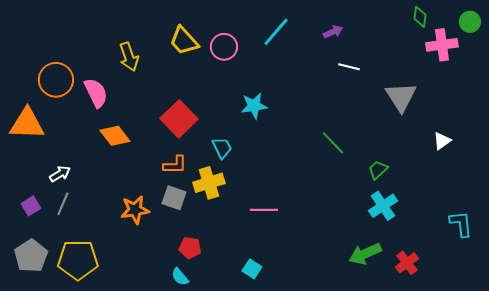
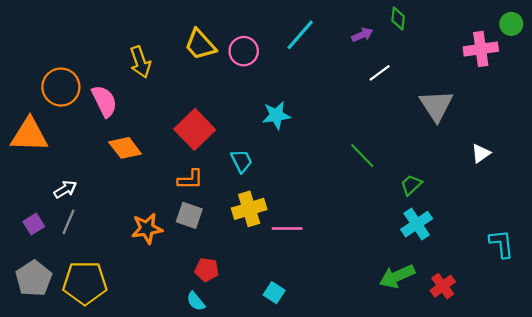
green diamond: (420, 17) -> (398, 18), moved
white line: (349, 67) -> (380, 73), turned -50
yellow cross: (209, 183) -> (249, 209), moved

